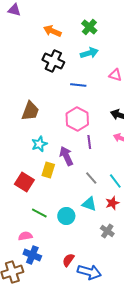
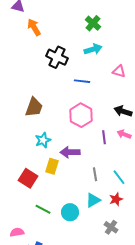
orange arrow: (52, 31) -> (34, 27), moved, turned 36
purple line: (89, 142) -> (104, 137), moved
purple arrow: (66, 156) -> (70, 152), turned -66
gray line: (91, 178) -> (95, 174), turned 32
cyan triangle: (89, 204) -> (93, 200), turned -49
pink semicircle: (25, 236) -> (17, 232), moved

